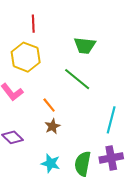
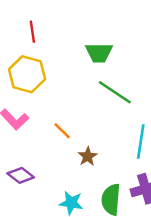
green line: (77, 79) -> (115, 92), moved
brown star: (52, 126) -> (88, 156), moved

